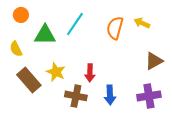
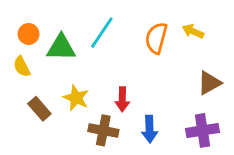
orange circle: (21, 15) -> (29, 34), moved
brown rectangle: (29, 80) -> (39, 109), size x0.7

